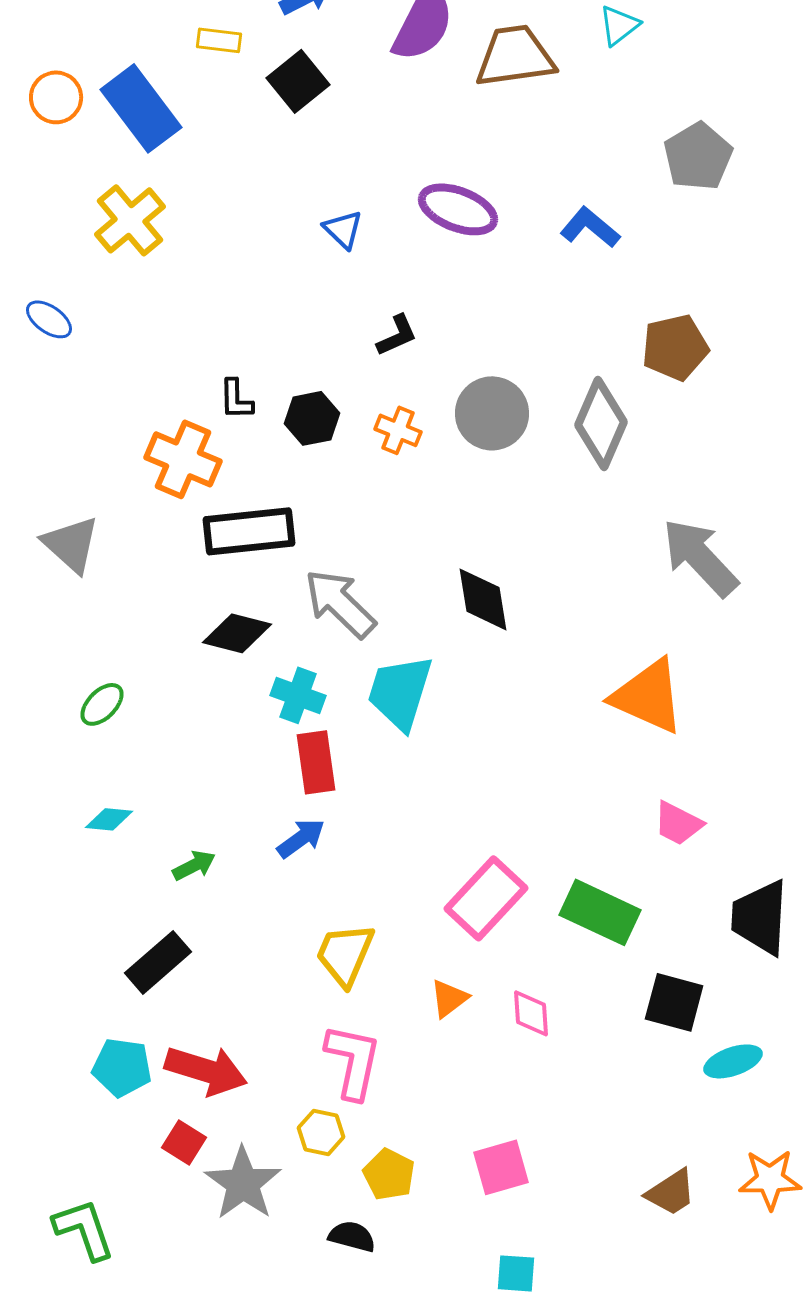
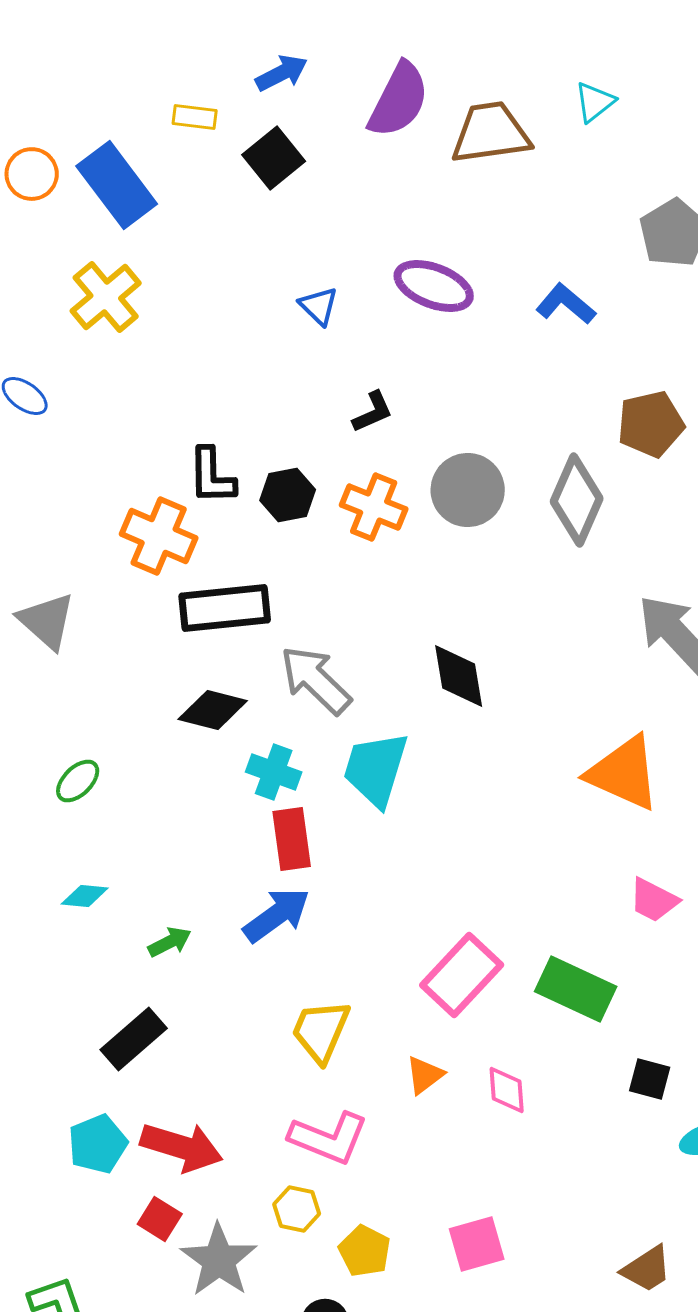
black L-shape: (236, 399) -> (212, 476), size x1.4
orange cross: (398, 430) -> (374, 507), size x1.4
blue arrow: (301, 838) -> (277, 915), size x1.4
black square: (674, 1002) -> (650, 1079), size x0.7
pink L-shape: (353, 1061) -> (329, 1138), turned 100
cyan pentagon: (122, 1067) -> (98, 1144), turned -30

